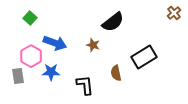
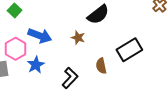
blue star: (51, 72) -> (36, 65), turned -30
black L-shape: (85, 85) -> (70, 78), turned 50

